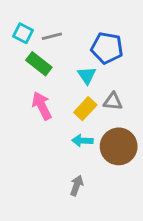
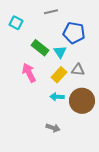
gray line: (52, 36) -> (51, 12), moved
green rectangle: (39, 64) -> (40, 48), moved
gray arrow: (77, 186) -> (53, 128), turned 88

